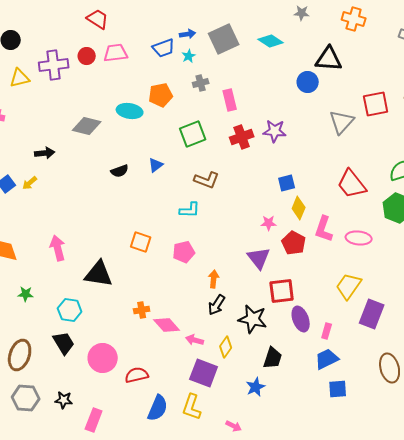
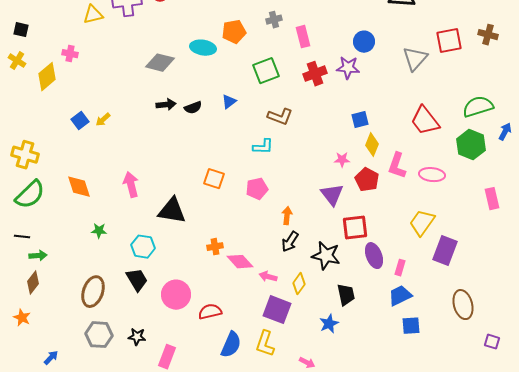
blue circle: (308, 82) -> (364, 42), moved
black arrow: (45, 153) -> (166, 105), moved
black trapezoid: (273, 358) -> (346, 295), turned -30

